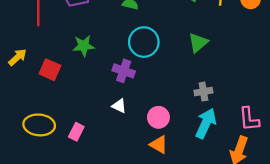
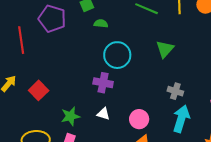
green star: (84, 46) -> (70, 116), moved
red square: (50, 70) -> (39, 90), turned 30
gray cross: (203, 92) -> (175, 91), turned 35

